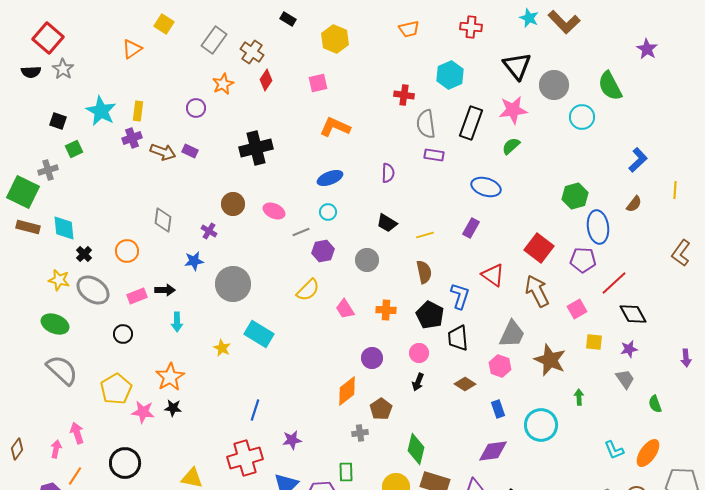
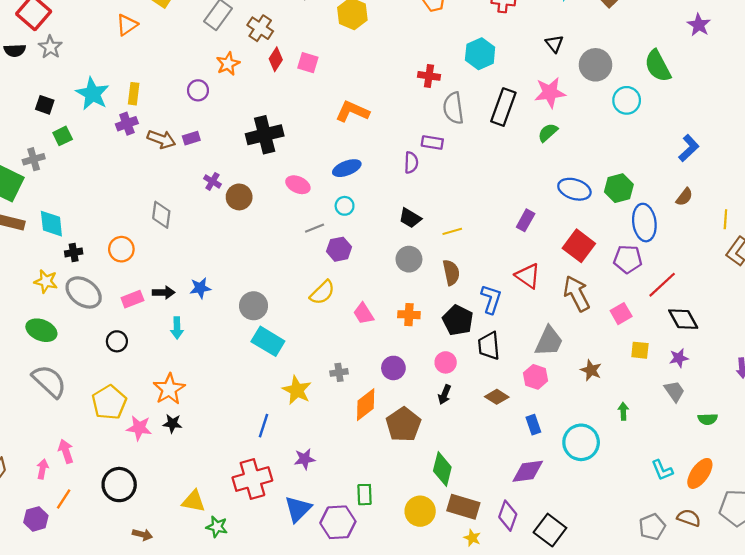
black triangle: (517, 66) -> (554, 44), size x0.6
pink square: (318, 83) -> (308, 63), moved, turned 30
purple rectangle: (190, 151) -> (191, 138), turned -42
purple rectangle: (434, 155) -> (432, 143), moved
blue ellipse: (486, 187) -> (574, 189), moved
yellow line: (675, 190) -> (725, 219), moved
pink ellipse: (274, 211) -> (298, 185), moved
purple rectangle: (471, 228) -> (526, 220), moved
purple cross: (209, 231) -> (212, 181), moved
black cross: (84, 254) -> (74, 252), turned 35
gray circle: (367, 260) -> (409, 259), moved
blue star: (194, 261) -> (200, 288), moved
gray circle: (233, 284) -> (254, 306), moved, size x0.7
yellow star: (222, 348) -> (297, 390), moved, size x1.5
brown star: (550, 360) -> (591, 370), size x0.6
green semicircle: (655, 404) -> (708, 419), turned -72
brown pentagon: (381, 409) -> (403, 425), size x1.4
gray cross: (360, 433) -> (339, 372), moved

